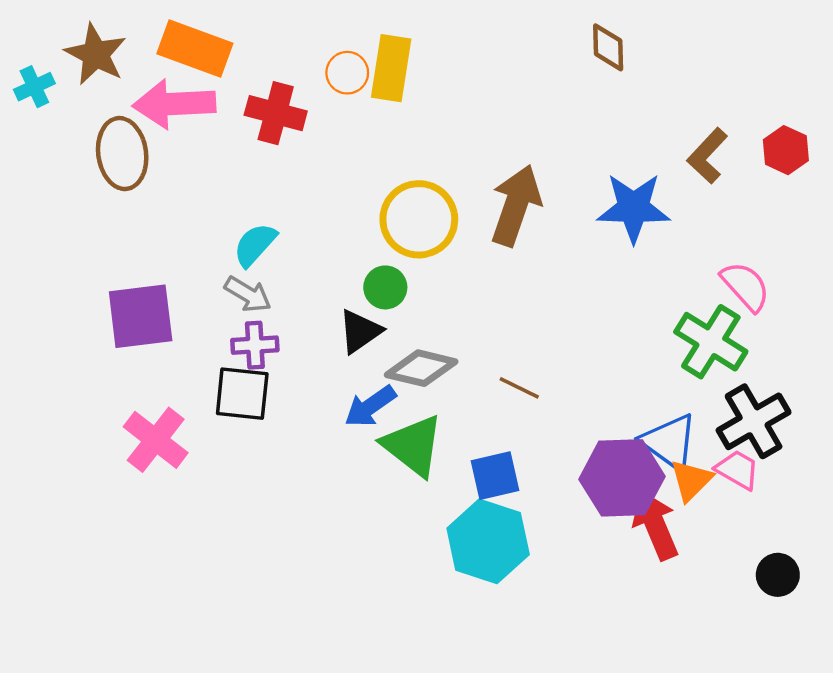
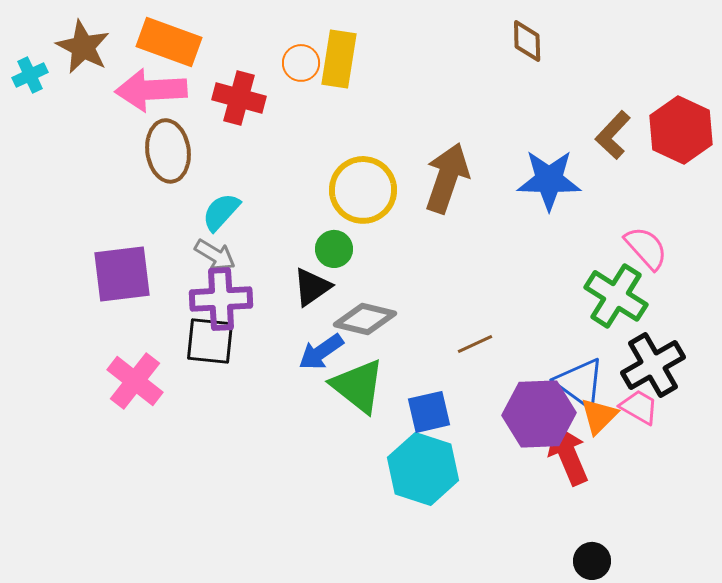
red hexagon: (786, 150) -> (681, 130), size x1.6
brown ellipse: (122, 154) -> (168, 151), moved
purple cross: (255, 345) -> (221, 299), size x1.5
brown line: (519, 388) -> (475, 344), moved, turned -51
black circle: (778, 575) -> (592, 561), moved

